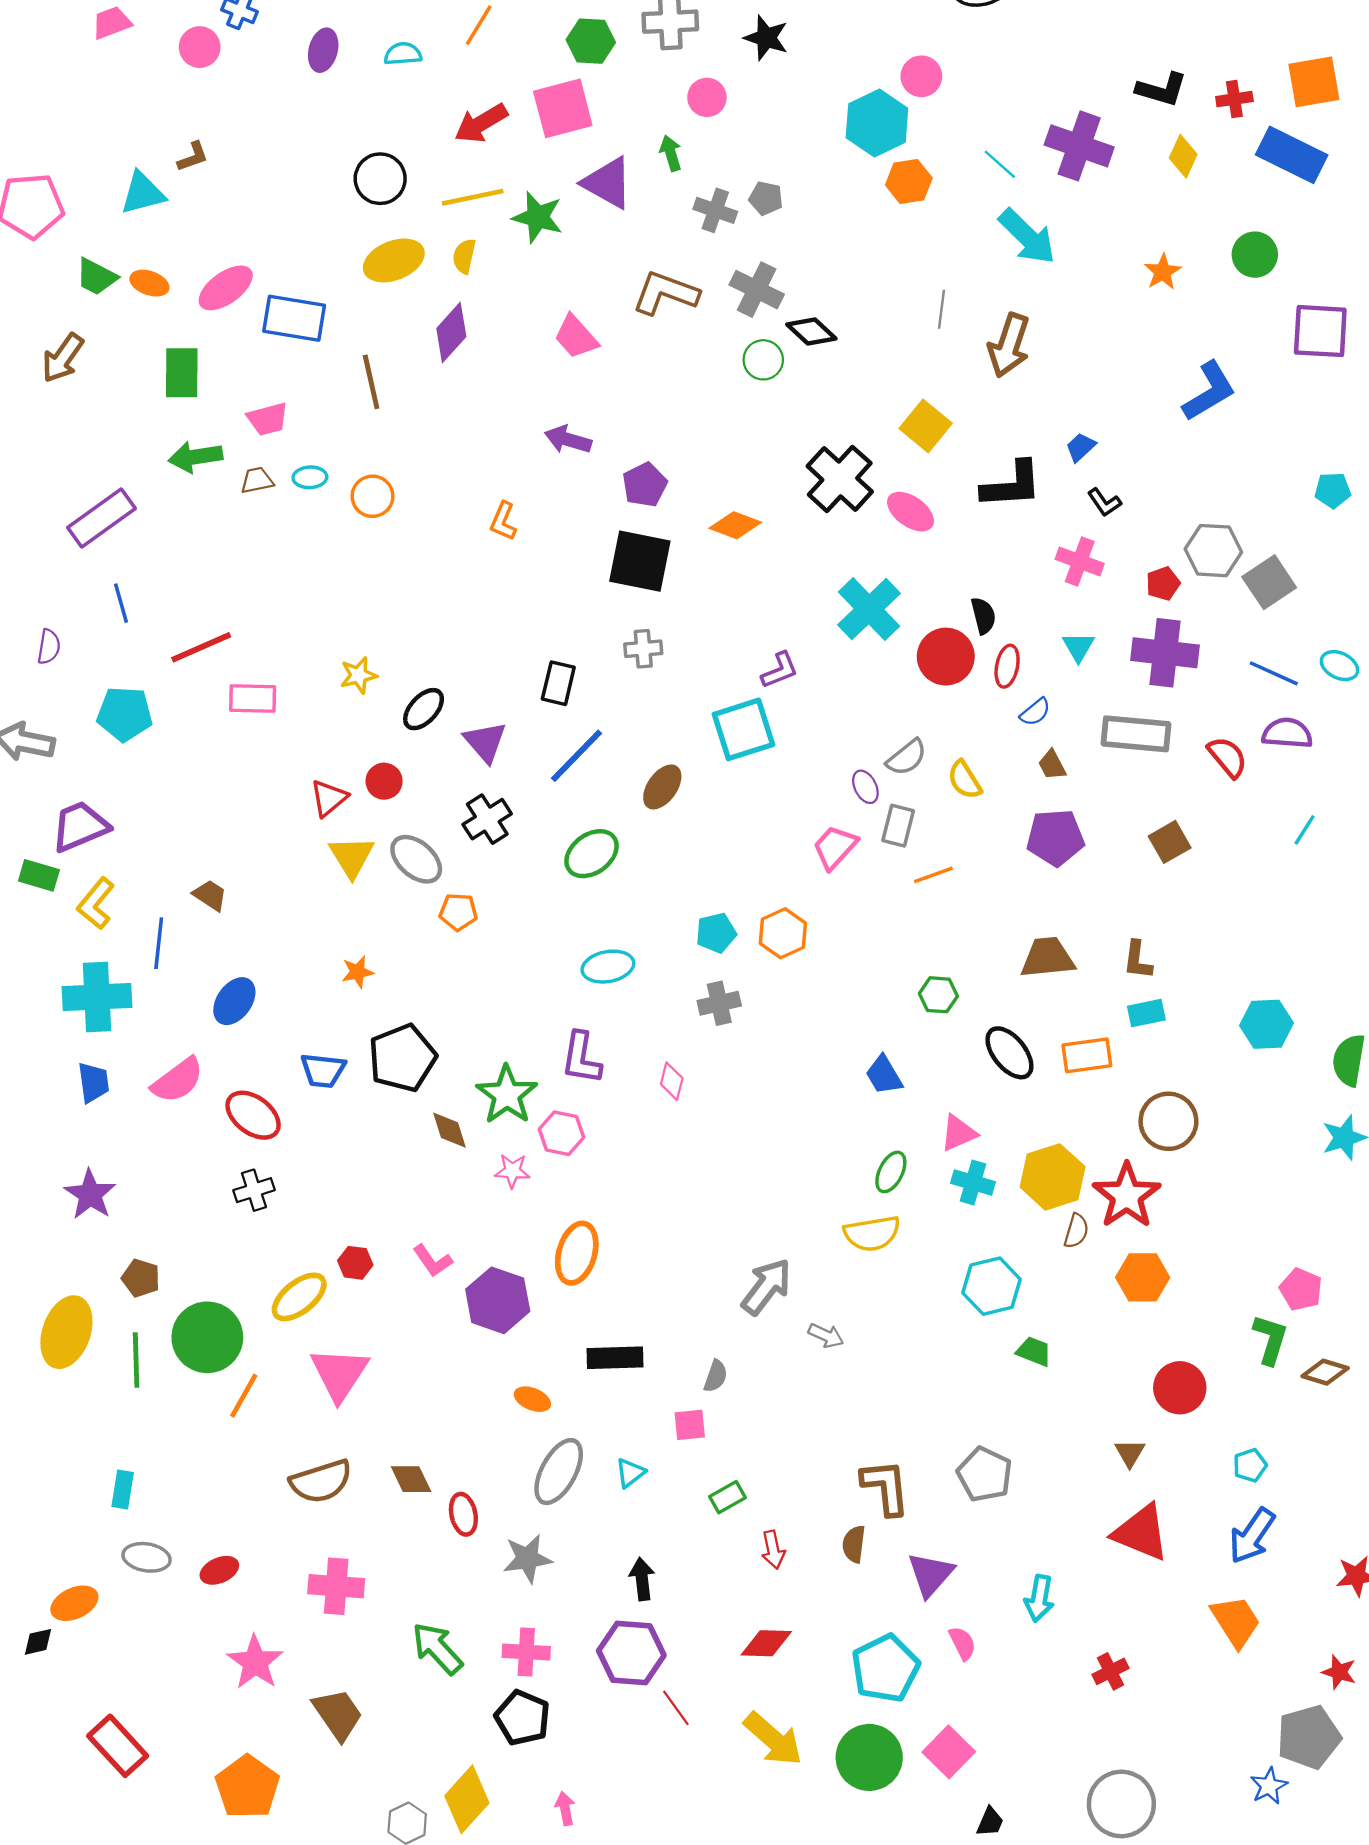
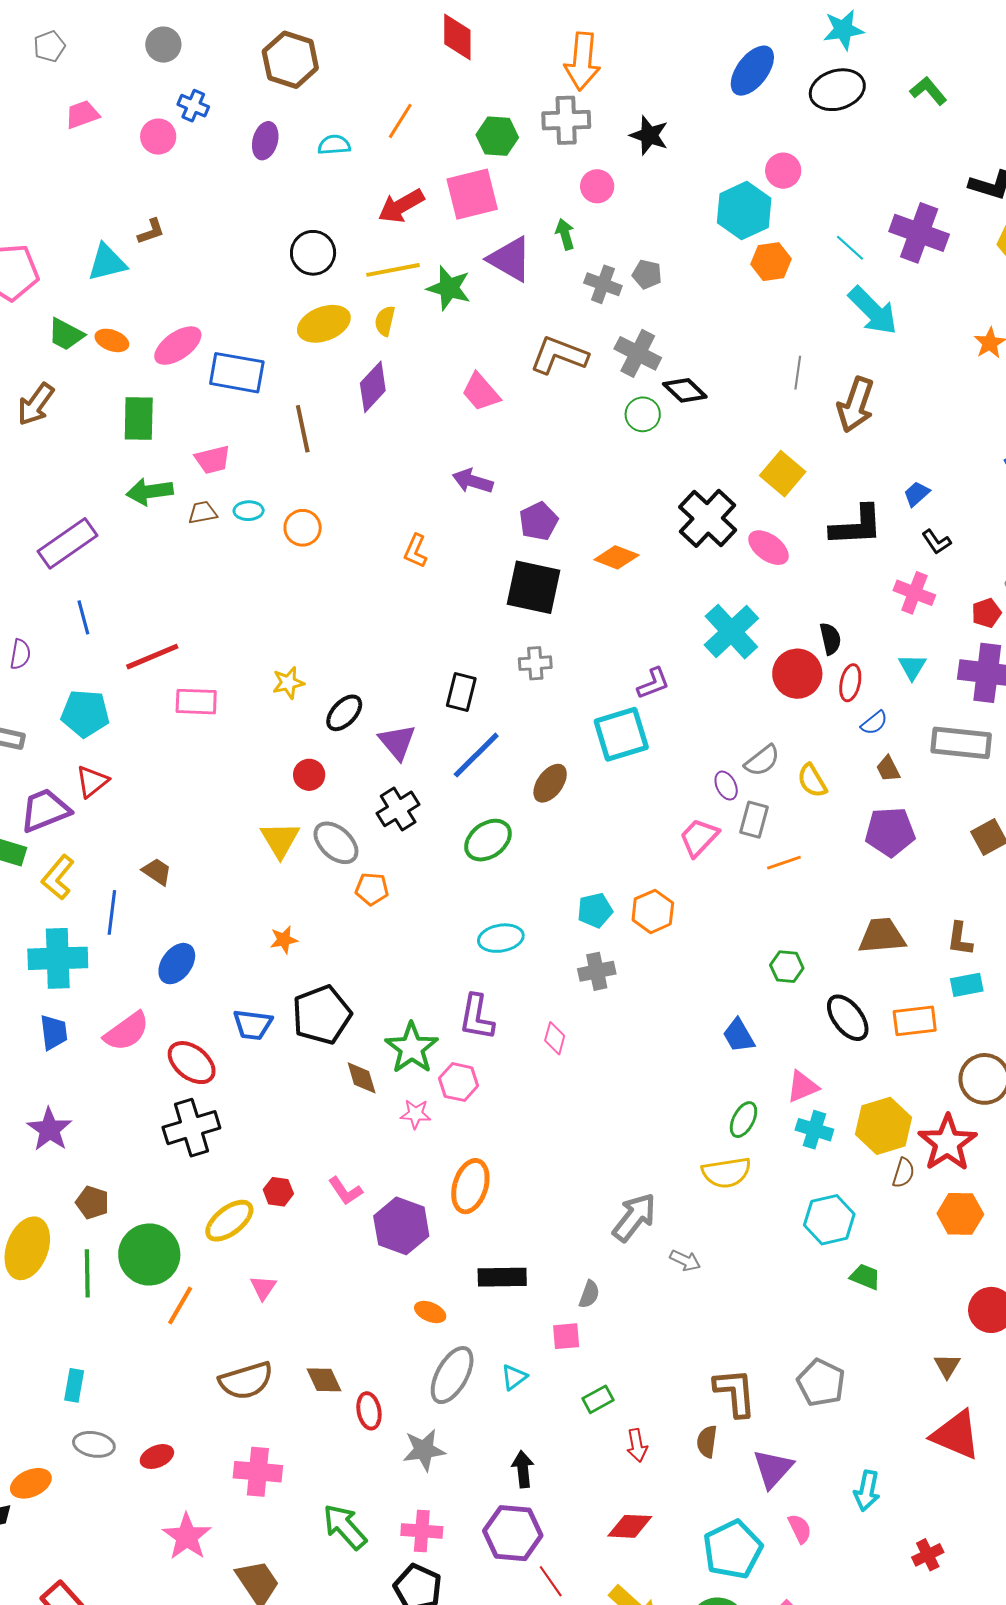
red triangle: (329, 798) -> (92, 781), moved
black cross: (254, 1190) -> (191, 1128), size x1.6
pink triangle: (339, 1374) -> (263, 1288), size x0.5

